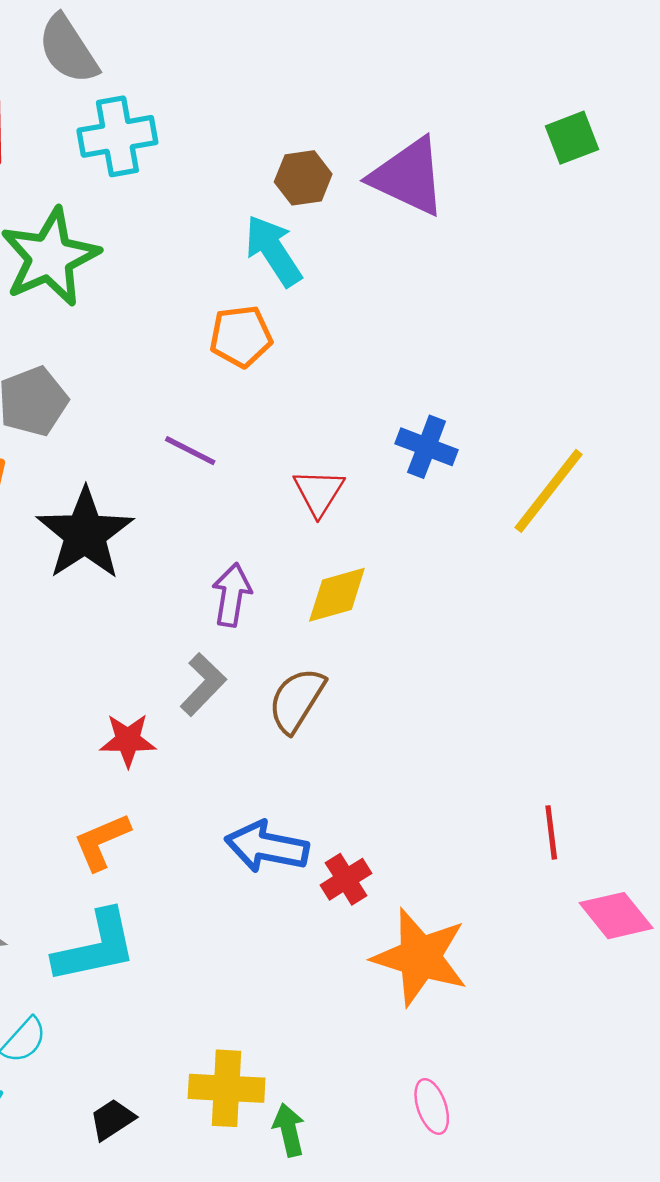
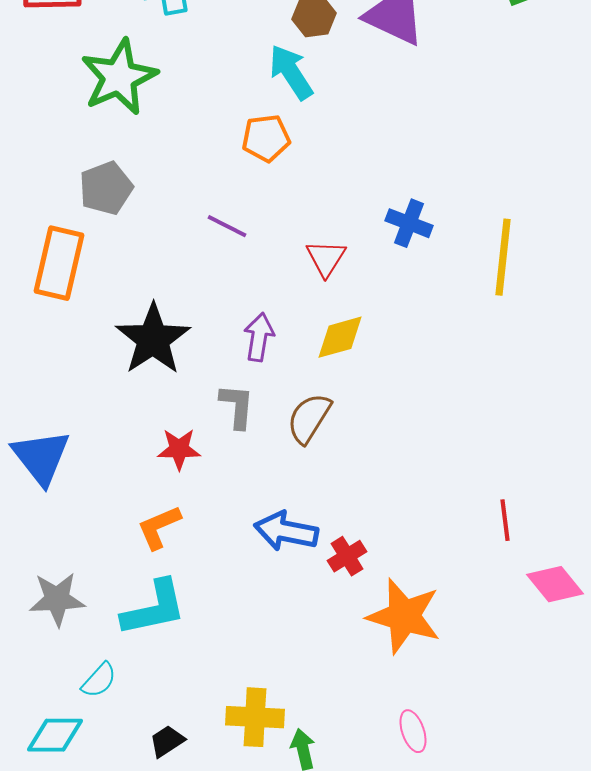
yellow line: (549, 491) -> (503, 257), turned -32
black star: (85, 534) -> (153, 339), moved
gray L-shape: (203, 684) -> (237, 406), turned -39

